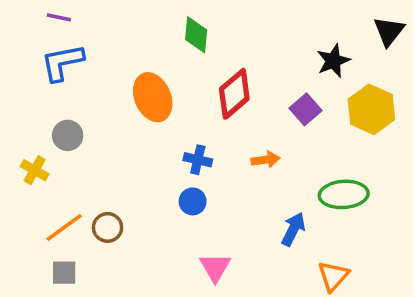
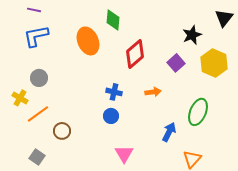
orange ellipse: (153, 97) -> (88, 41), moved
green ellipse: (344, 194) -> (198, 112), turned -64
orange line: (64, 227) -> (38, 114), moved
gray square: (64, 273) -> (37, 157), turned 35

